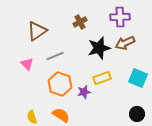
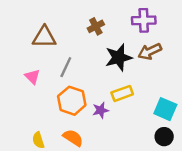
brown triangle: (37, 31) -> (44, 37), turned 35
gray line: (55, 56) -> (66, 67), turned -42
cyan square: (138, 78) -> (165, 109), moved

